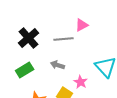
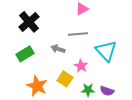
gray line: (64, 39) -> (78, 34), moved

